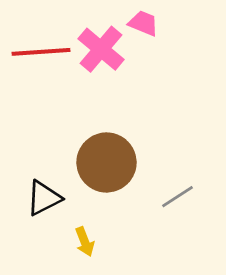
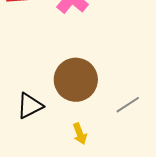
yellow arrow: (85, 242) -> (80, 134), moved

